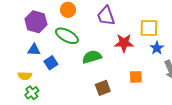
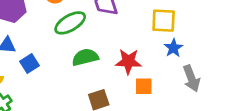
green ellipse: (67, 36) -> (70, 23), moved, turned -60
red star: (124, 43) -> (128, 61), moved

